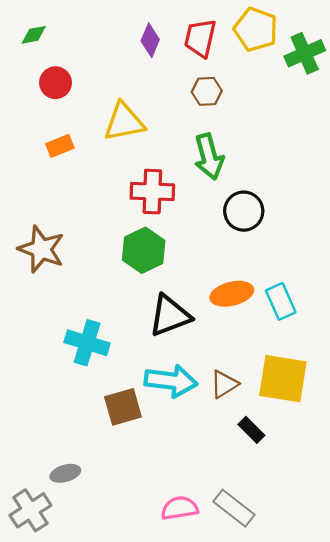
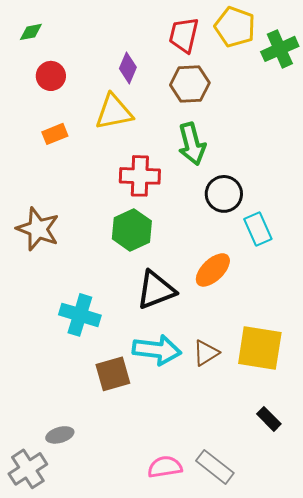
purple diamond: (150, 40) -> (128, 68), moved
brown hexagon: (207, 91) -> (190, 84), size x1.4
orange ellipse: (232, 294) -> (213, 270), turned -30
cyan rectangle: (281, 301) -> (258, 229), moved
black rectangle: (251, 430) -> (269, 419), moved

